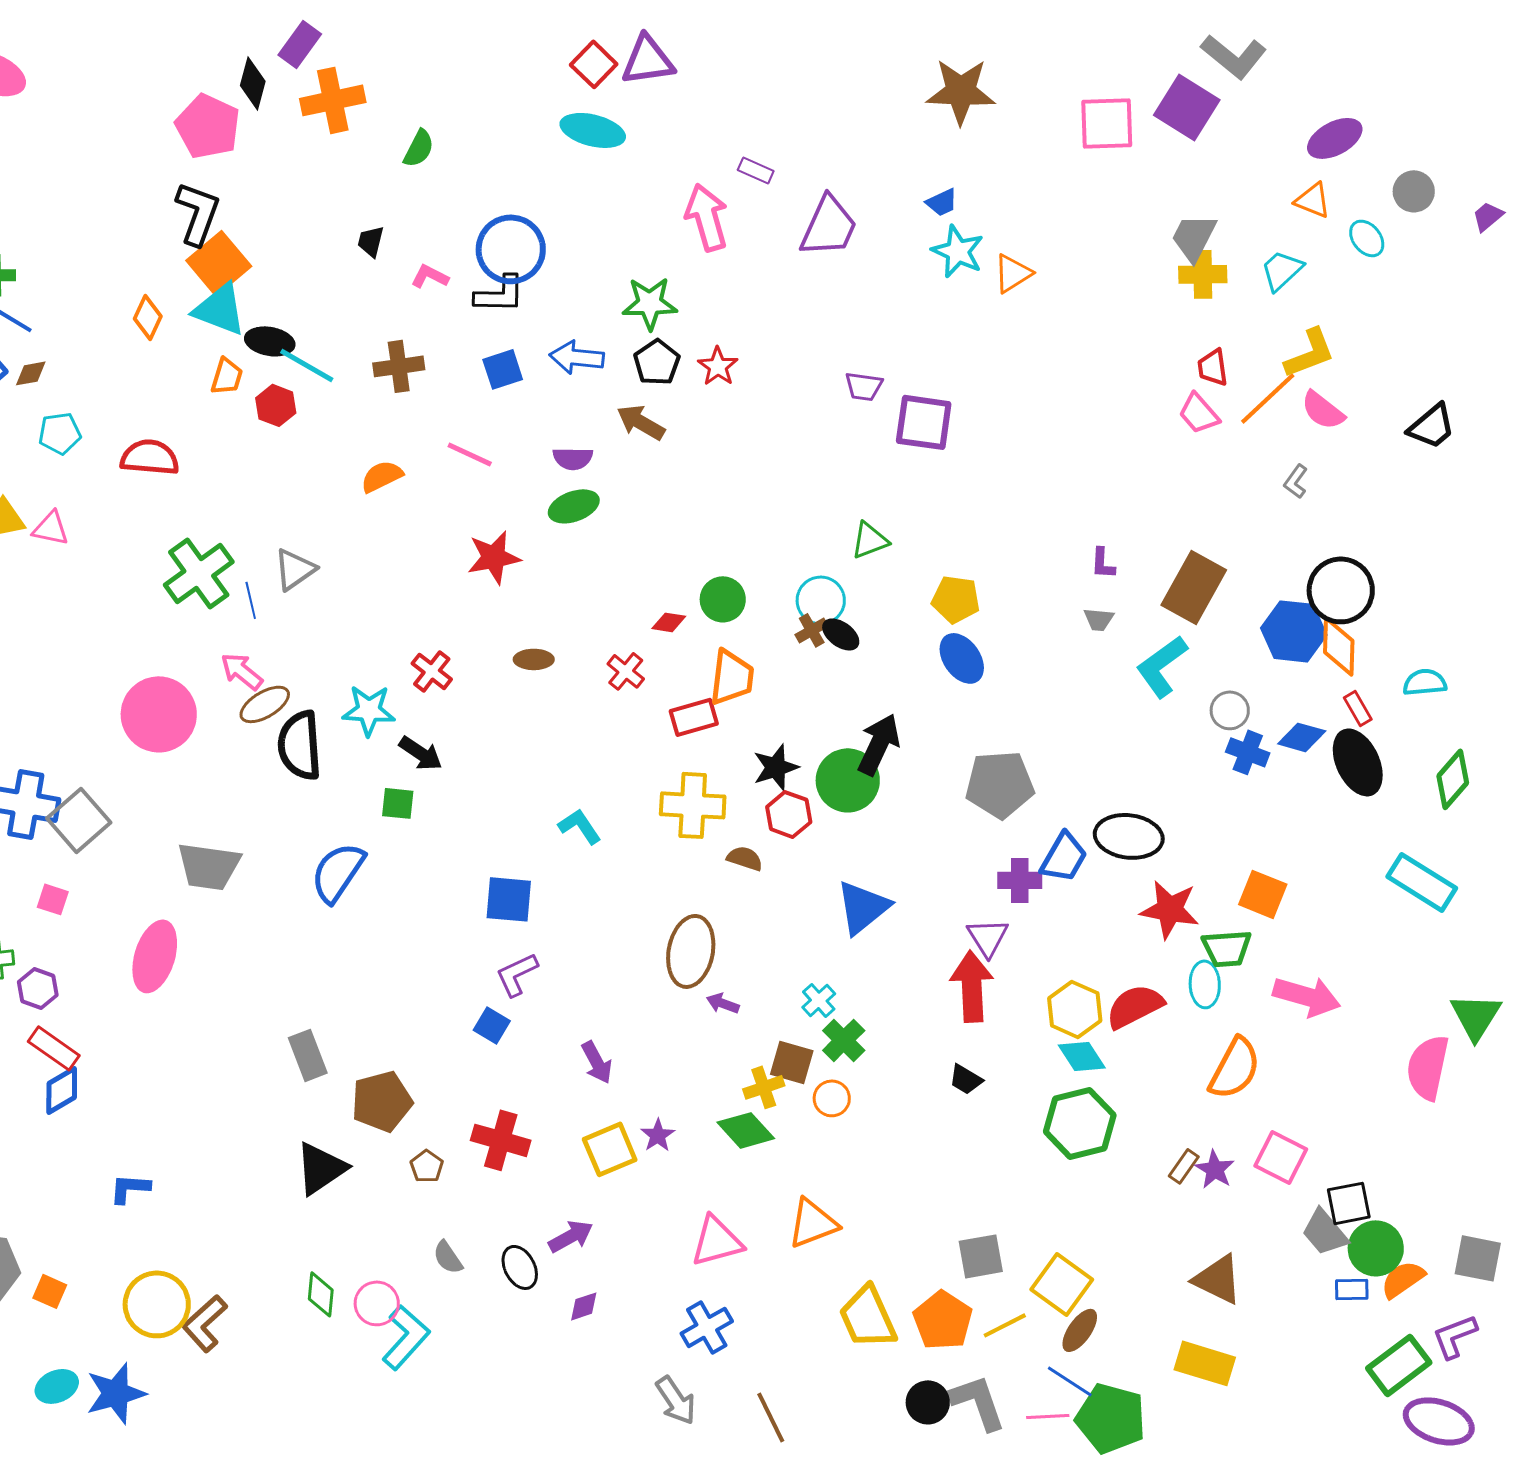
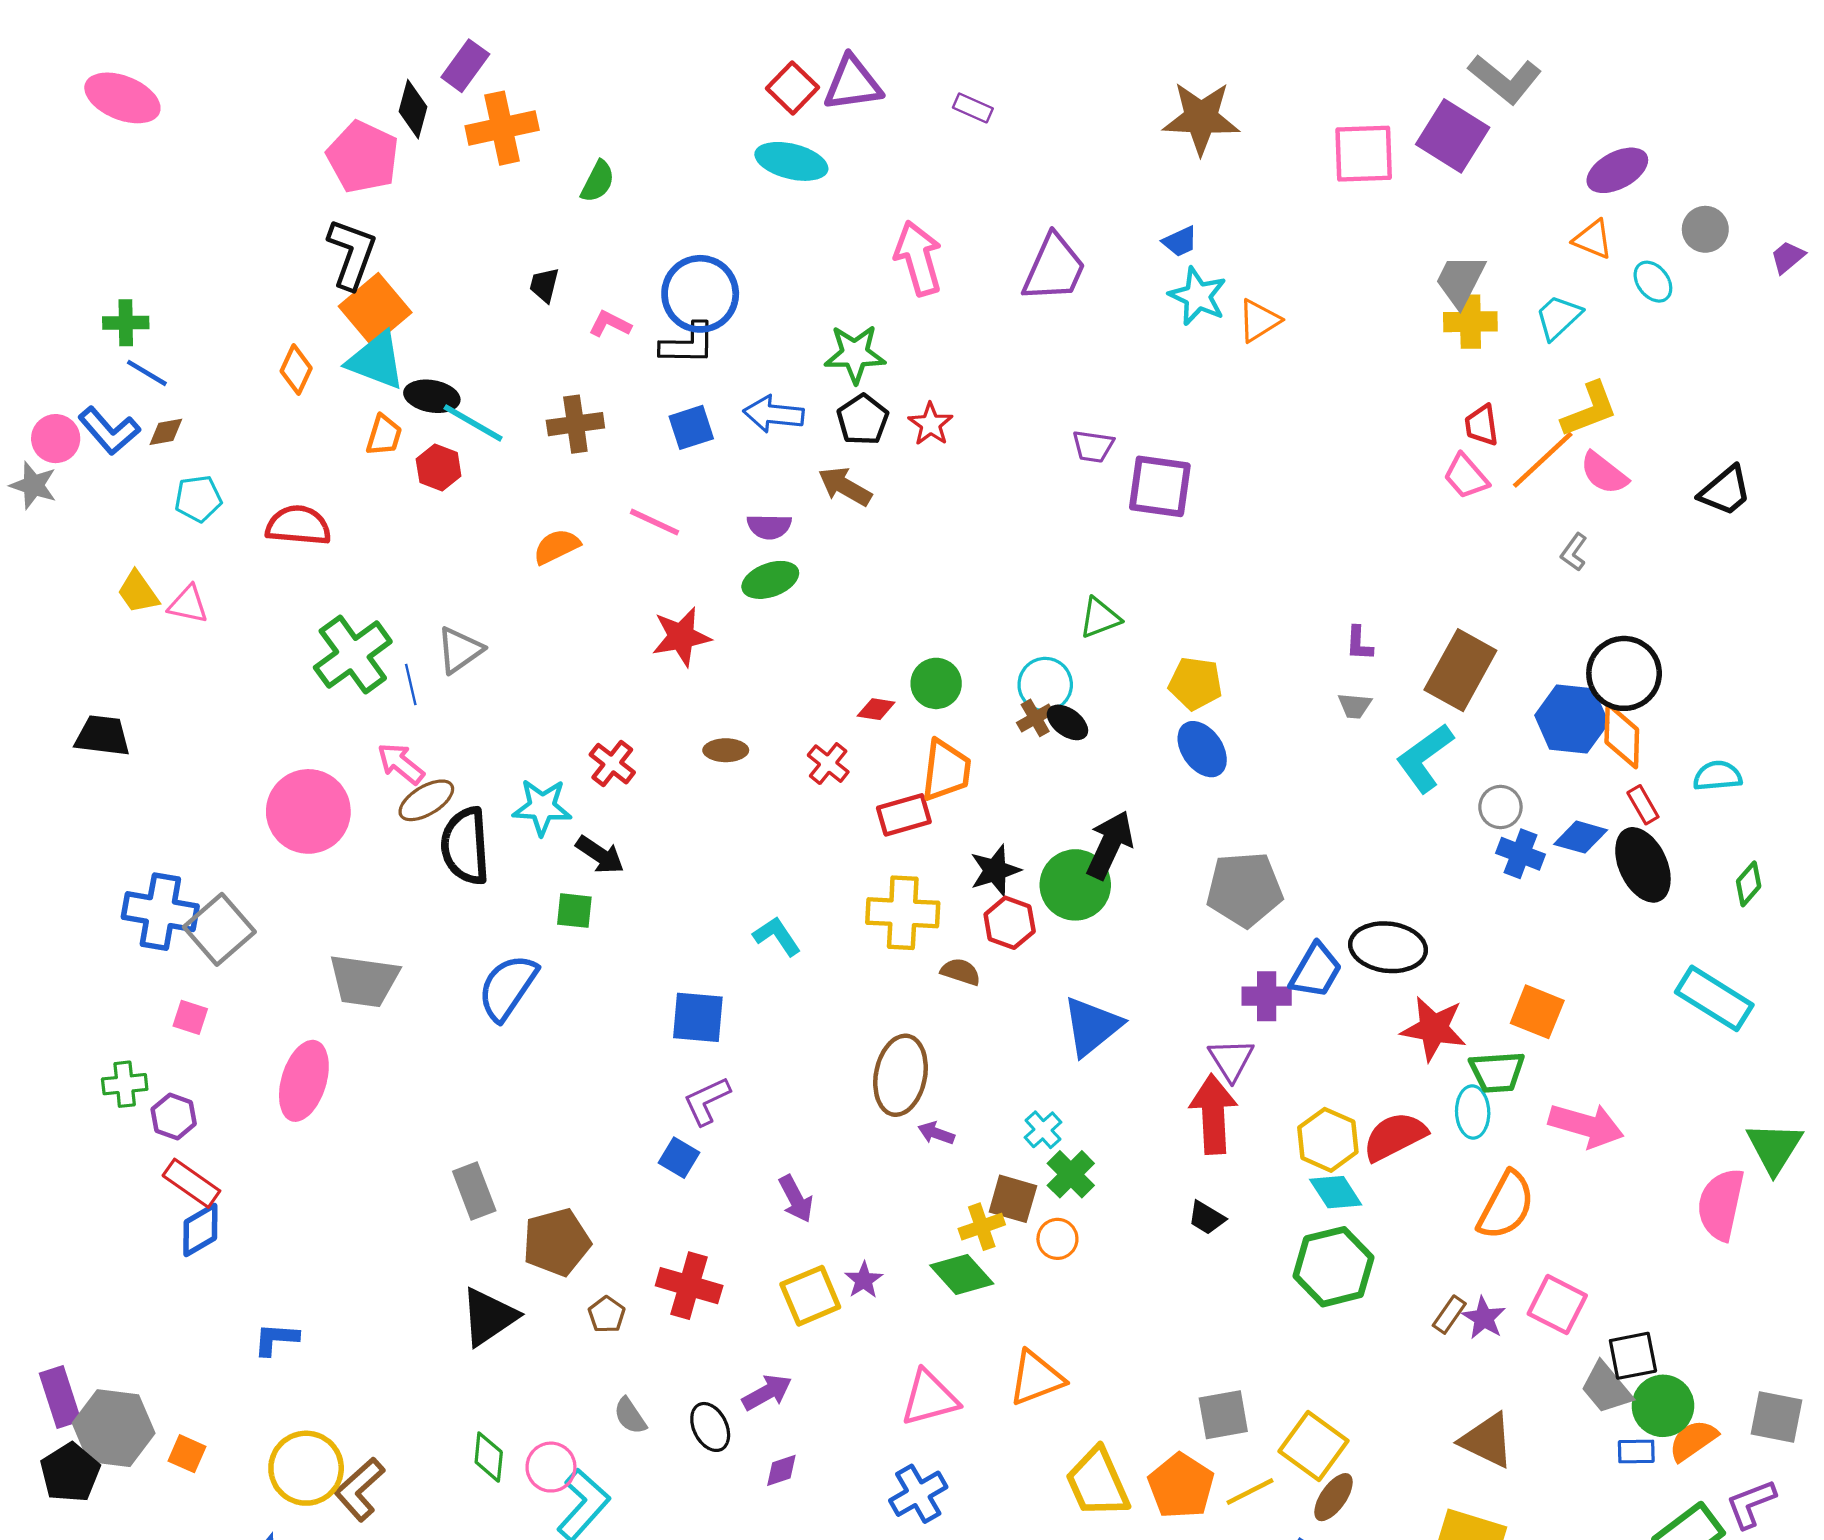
purple rectangle: (756, 170) -> (973, 108), moved
green diamond: (1453, 779) -> (1749, 884), size x0.7

